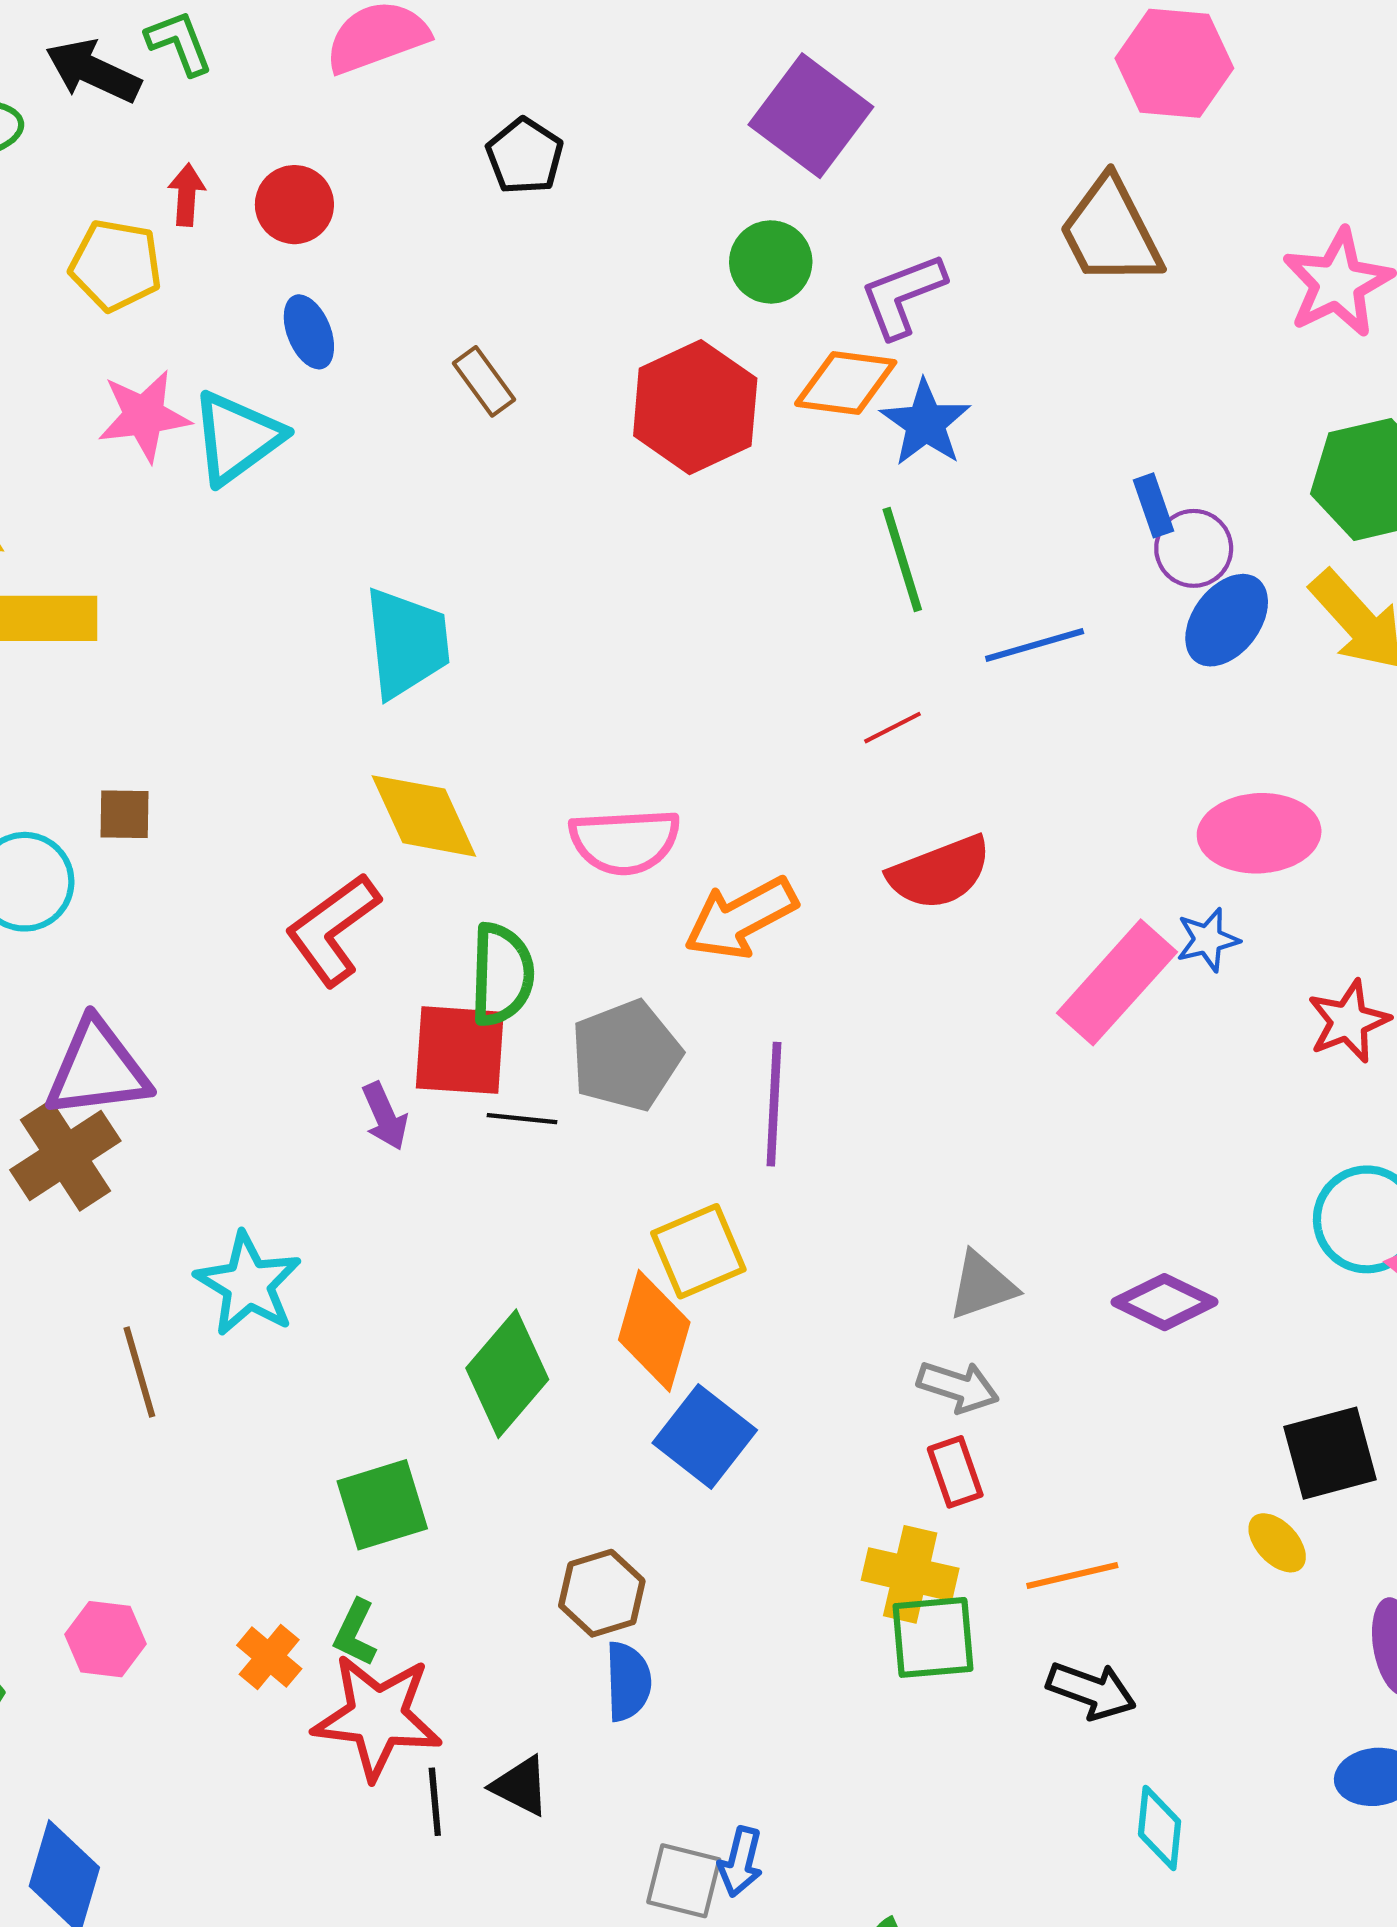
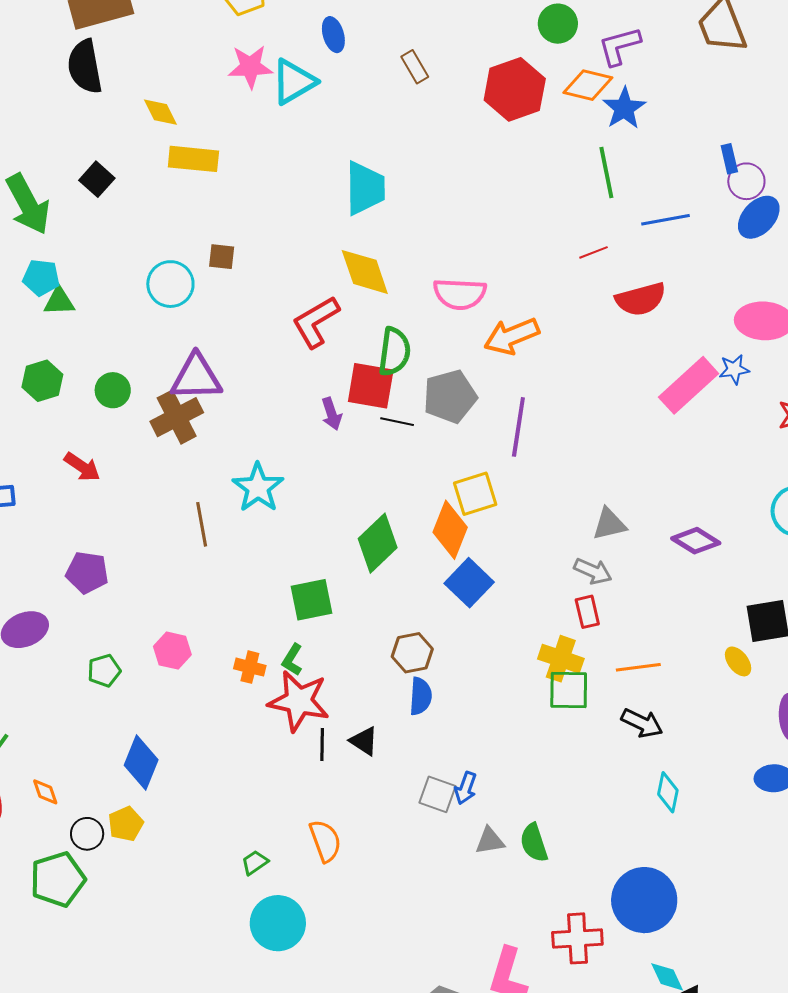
red semicircle: (940, 873) -> (641, 299), moved
orange cross: (269, 1657) -> (250, 667), turned -32

